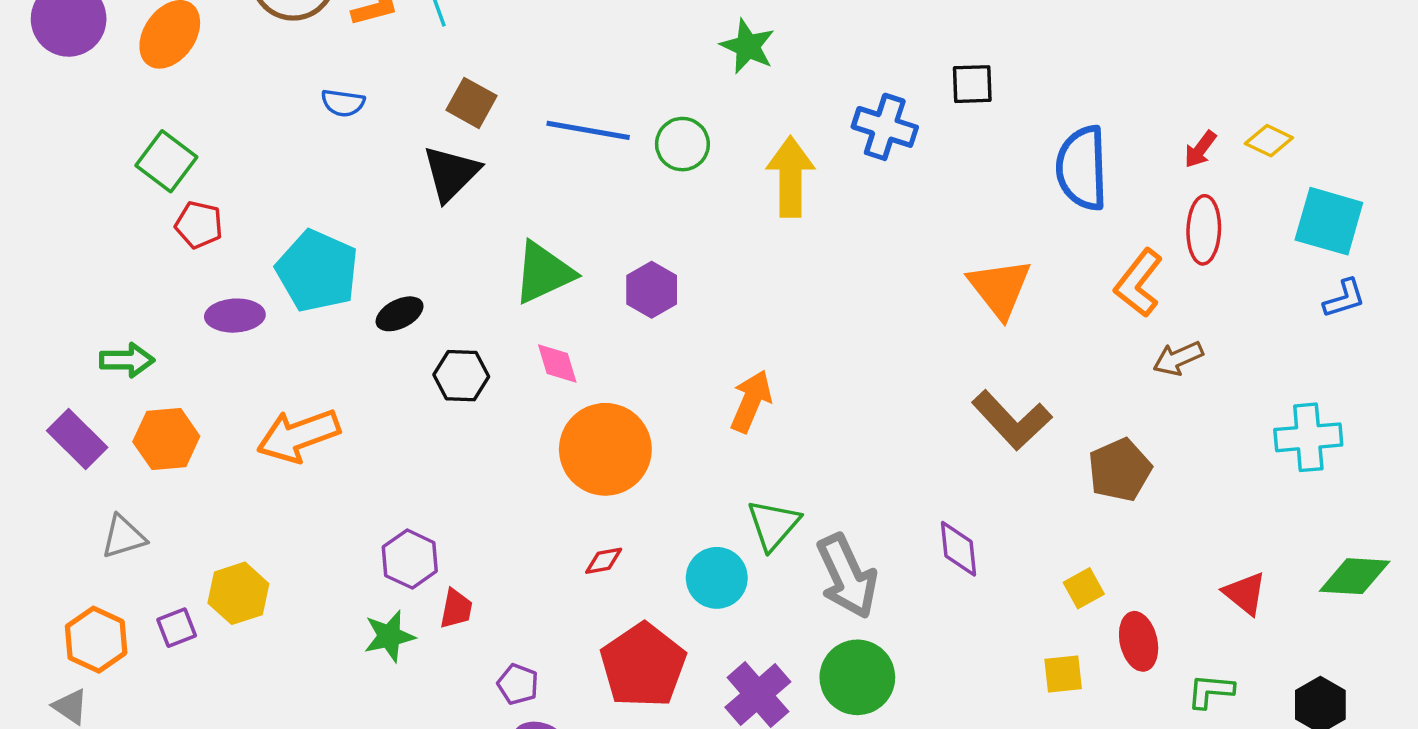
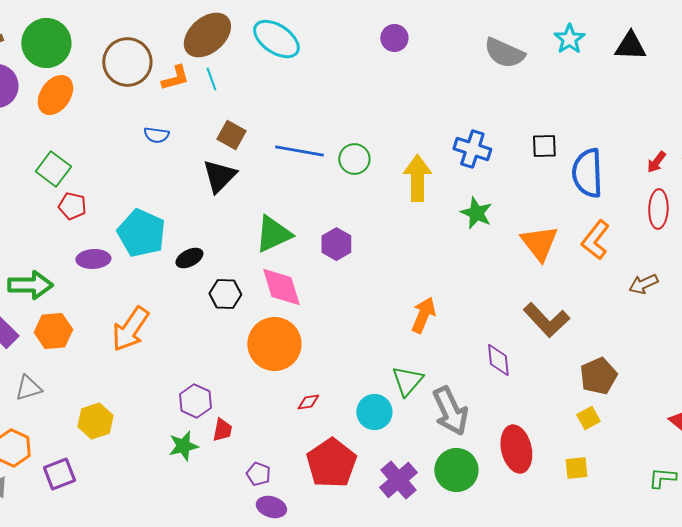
green star: (748, 46) -> (476, 213), moved
black square: (972, 84) -> (544, 146), moved
orange L-shape: (1139, 283) -> (595, 240), moved
green arrow: (127, 360) -> (30, 285), size x1.4
pink diamond: (557, 364) -> (281, 287), size x1.6
orange arrow: (751, 401) -> (423, 315), moved
orange arrow: (298, 436) -> (130, 329), turned -36
orange circle: (605, 449) -> (274, 344), moved
brown pentagon: (1120, 470) -> (598, 376), moved
purple diamond: (959, 549) -> (498, 360), moved
purple square: (177, 628) -> (59, 474), moved, size x1.4
red ellipse: (1139, 641) -> (516, 449), moved, size x1.4

